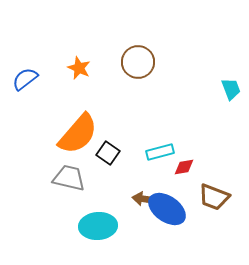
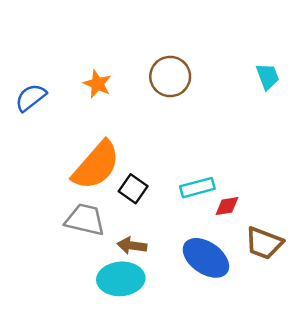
cyan trapezoid: (231, 89) -> (268, 77), moved
brown arrow: (144, 199) -> (132, 246), moved

